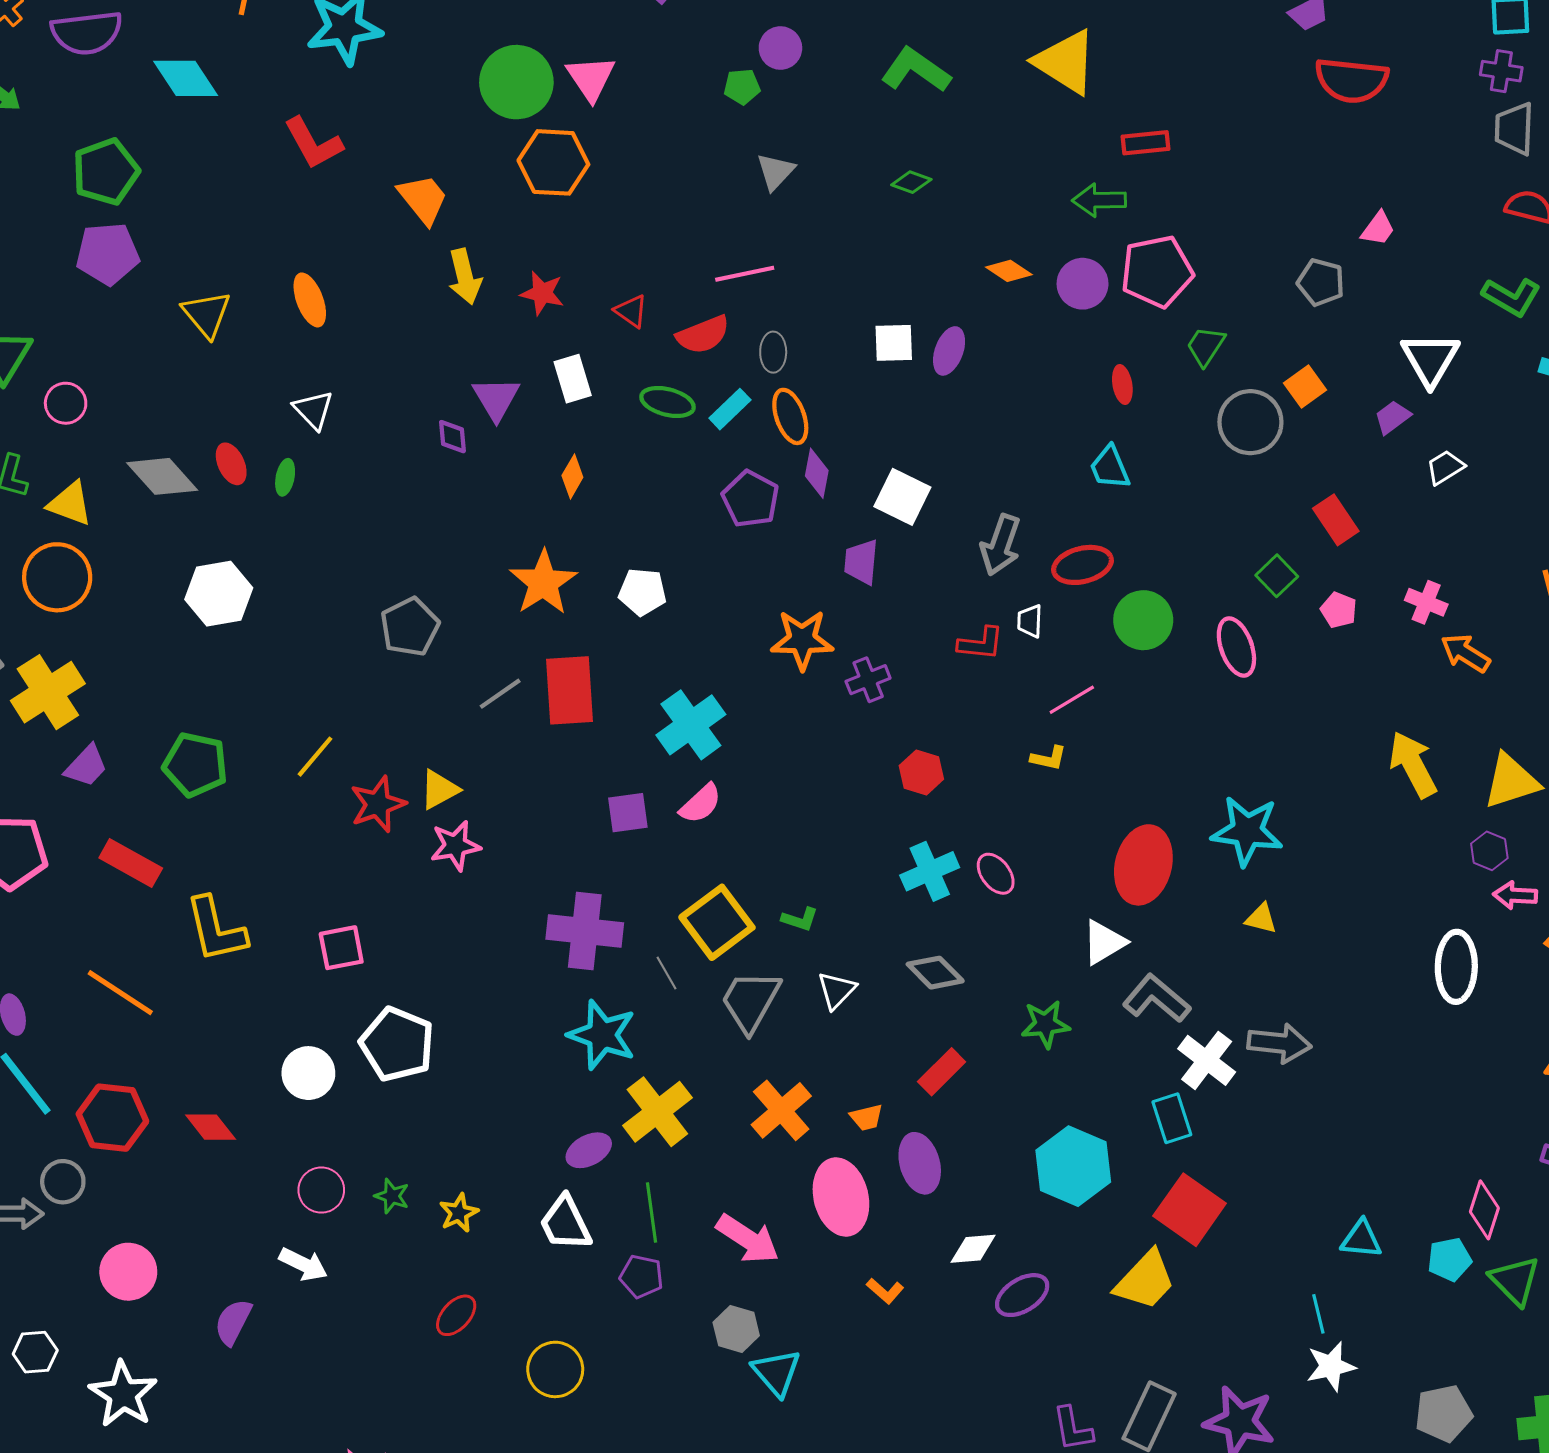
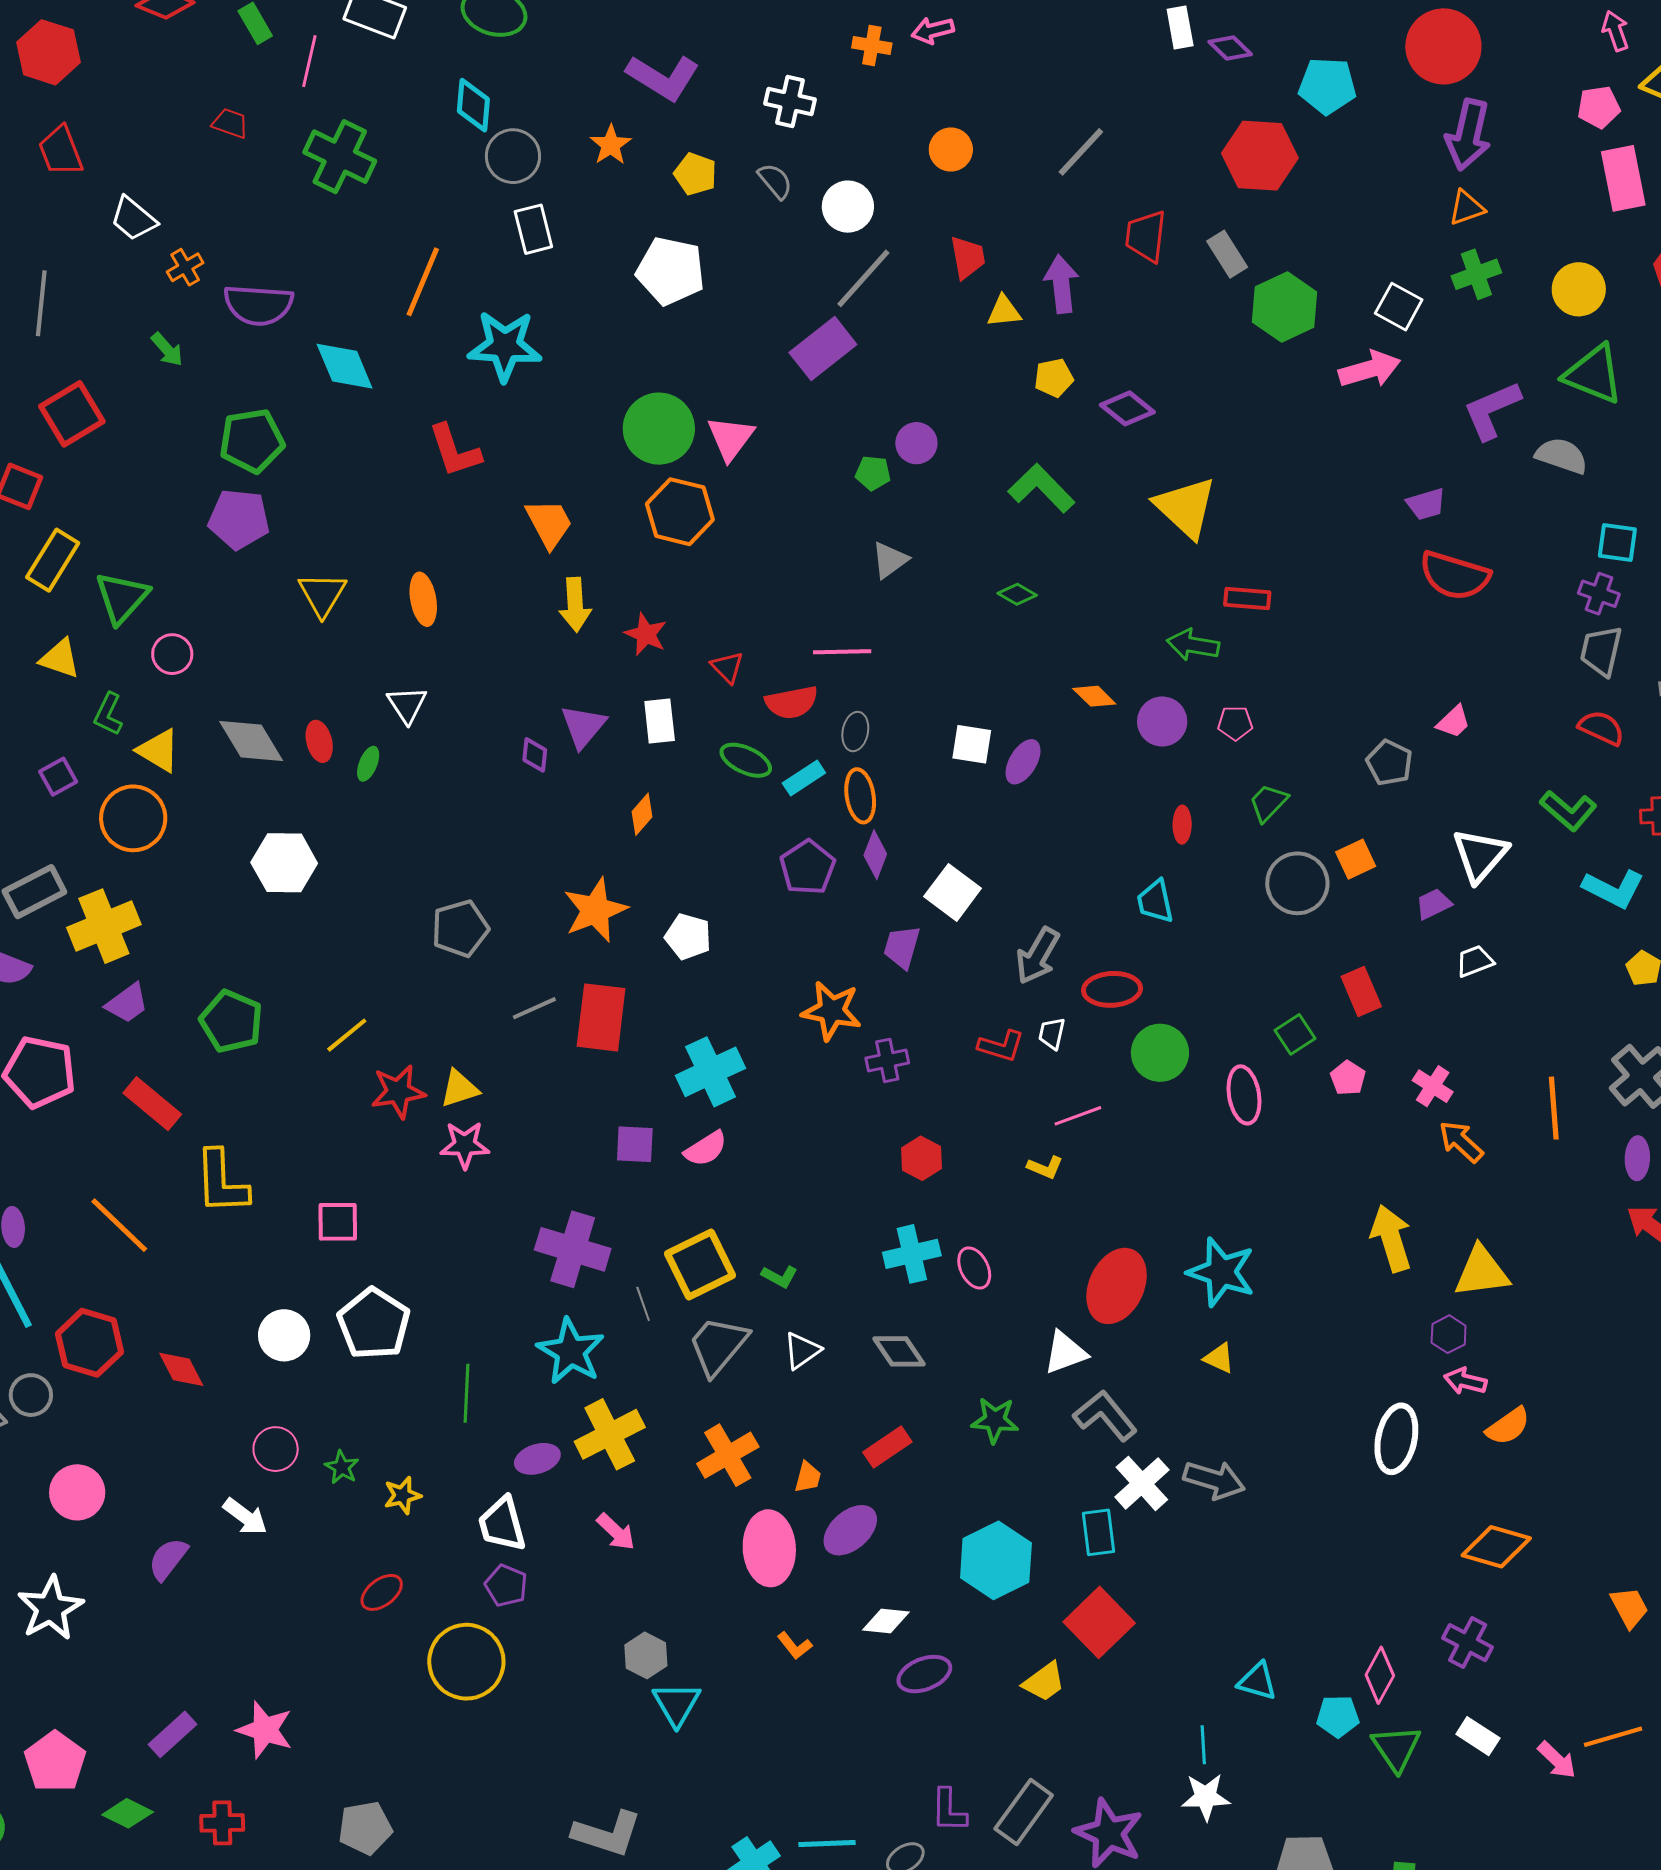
pink pentagon: (1157, 271) -> (1235, 723), size x0.5
orange trapezoid: (867, 1117) -> (808, 1477), turned -72
purple ellipse: (920, 1163) -> (850, 1530), turned 54
green line: (651, 1213) -> (466, 1393), moved
pink arrow: (748, 1239) -> (616, 1532), moved, size x0.7
purple pentagon: (641, 1276) -> (506, 1585), moved
yellow trapezoid: (1145, 1280) -> (1044, 1682), size x0.7
yellow circle: (555, 1369) -> (466, 1662), size x1.4

